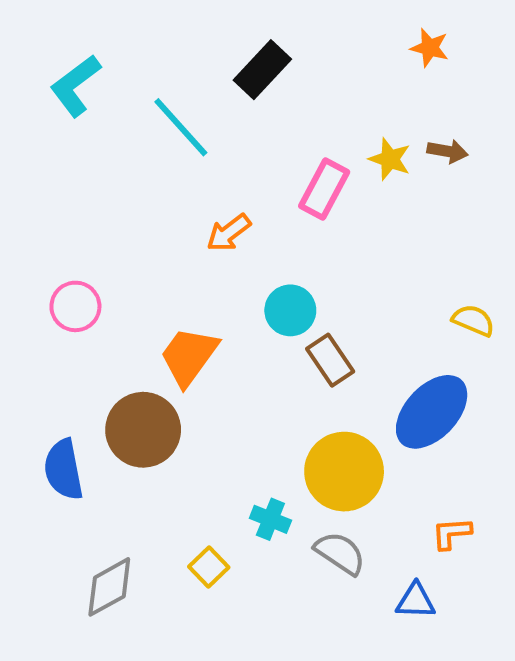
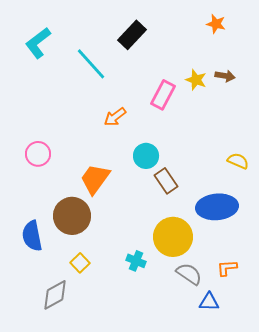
blue ellipse: (432, 412) -> (217, 207), turned 42
gray semicircle: (340, 553) -> (189, 274), moved
yellow square: (209, 567) -> (80, 263), moved

